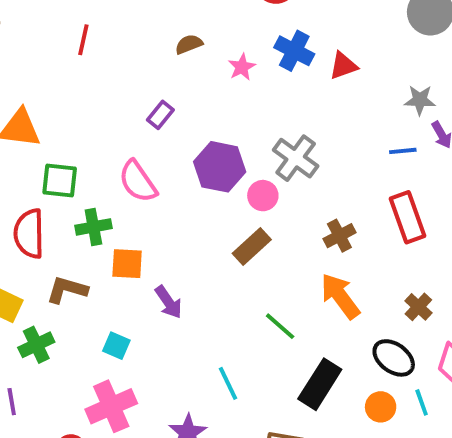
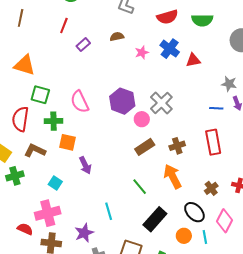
purple rectangle: (160, 115) -> (83, 45), moved
brown rectangle: (252, 246) -> (145, 147), moved

